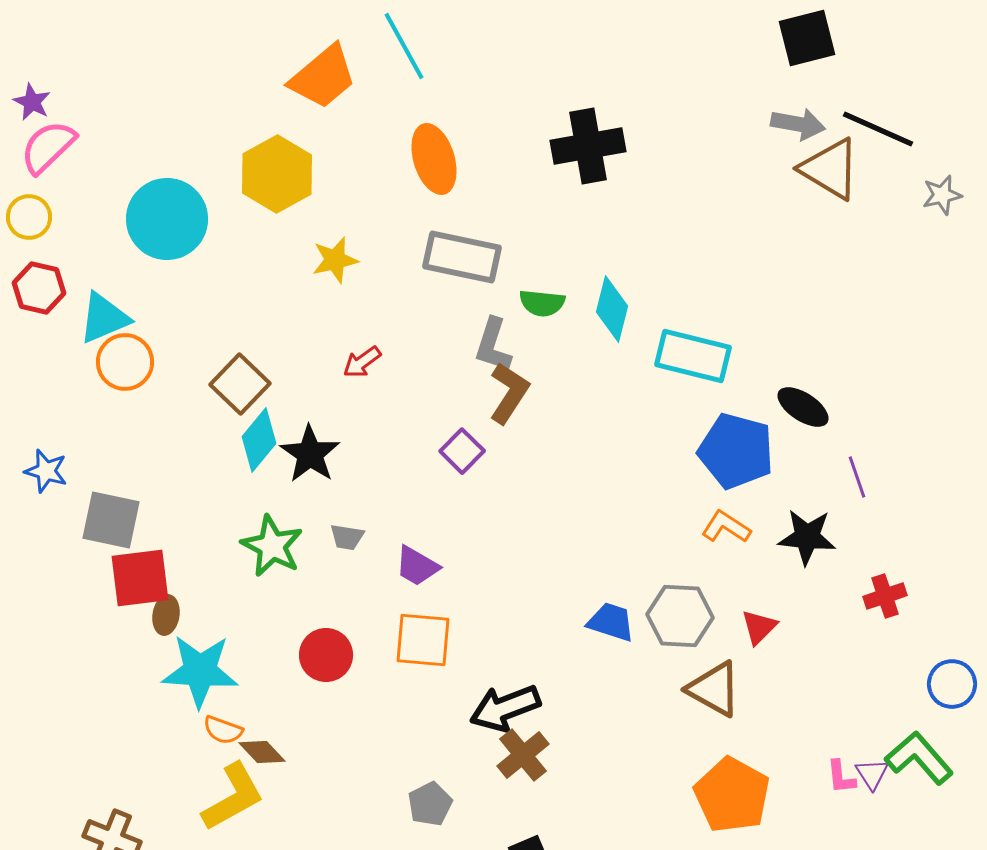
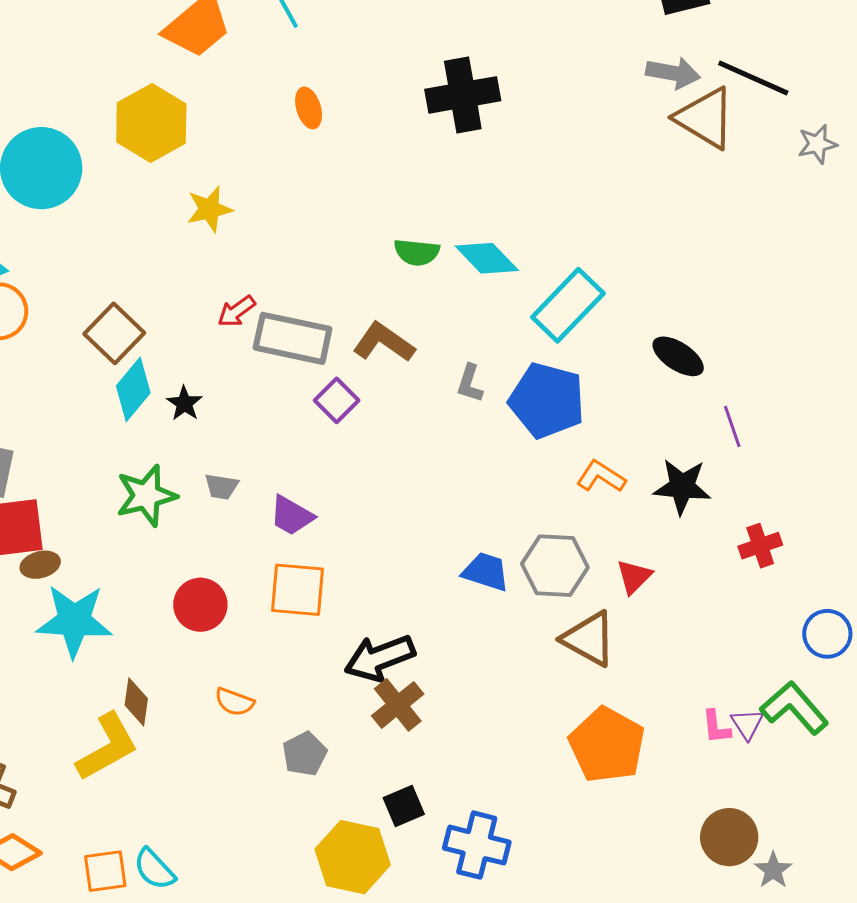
orange ellipse: (434, 159) -> (309, 108), size x0.6
gray rectangle: (462, 257) -> (293, 338), moved
cyan diamond: (612, 309) -> (487, 258), turned -58
gray L-shape: (493, 345) -> (470, 383), moved, size x0.7
cyan rectangle: (693, 356) -> (568, 305), turned -60
brown L-shape: (509, 393) -> (384, 342), turned -88
blue pentagon: (736, 451) -> (547, 400), moved
black star: (310, 454) -> (184, 403), size x0.6
green star: (272, 546) -> (146, 496), turned 30
brown ellipse: (166, 615) -> (40, 565), turned 66
orange semicircle: (223, 730) -> (234, 702), moved
brown diamond: (262, 752) -> (136, 702), turned 51

